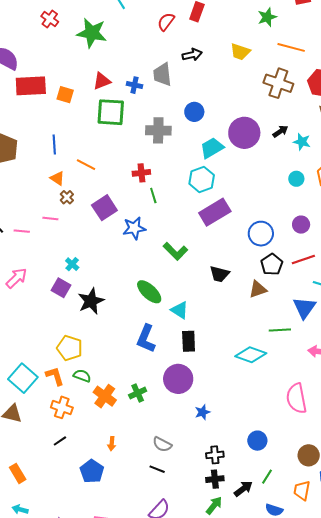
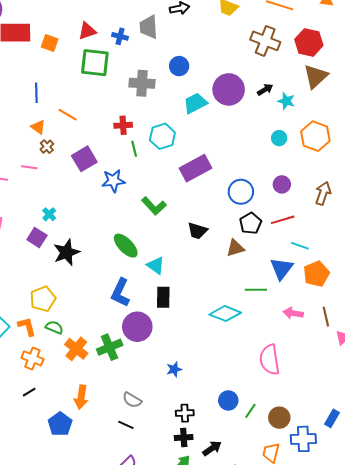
cyan hexagon: (202, 179) -> (162, 136), moved
yellow pentagon: (70, 348) -> (43, 299), turned 30
purple circle: (178, 379) -> (137, 327), moved
green cross: (138, 393) -> (110, 347), size x1.4
orange arrow: (112, 444) -> (81, 397), size x1.6
green line: (267, 477) -> (250, 411), moved

